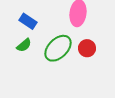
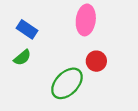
green ellipse: (58, 48) -> (67, 83), moved

